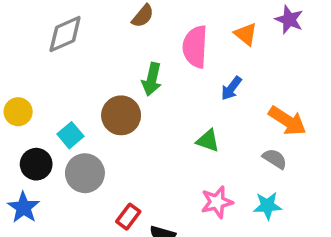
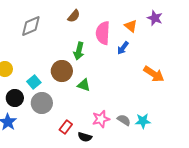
blue arrow: (231, 88) -> (123, 48), moved
green triangle: (208, 141) -> (84, 85), moved
gray semicircle: (275, 159) -> (124, 120), moved
pink star: (217, 202) -> (101, 119), moved

